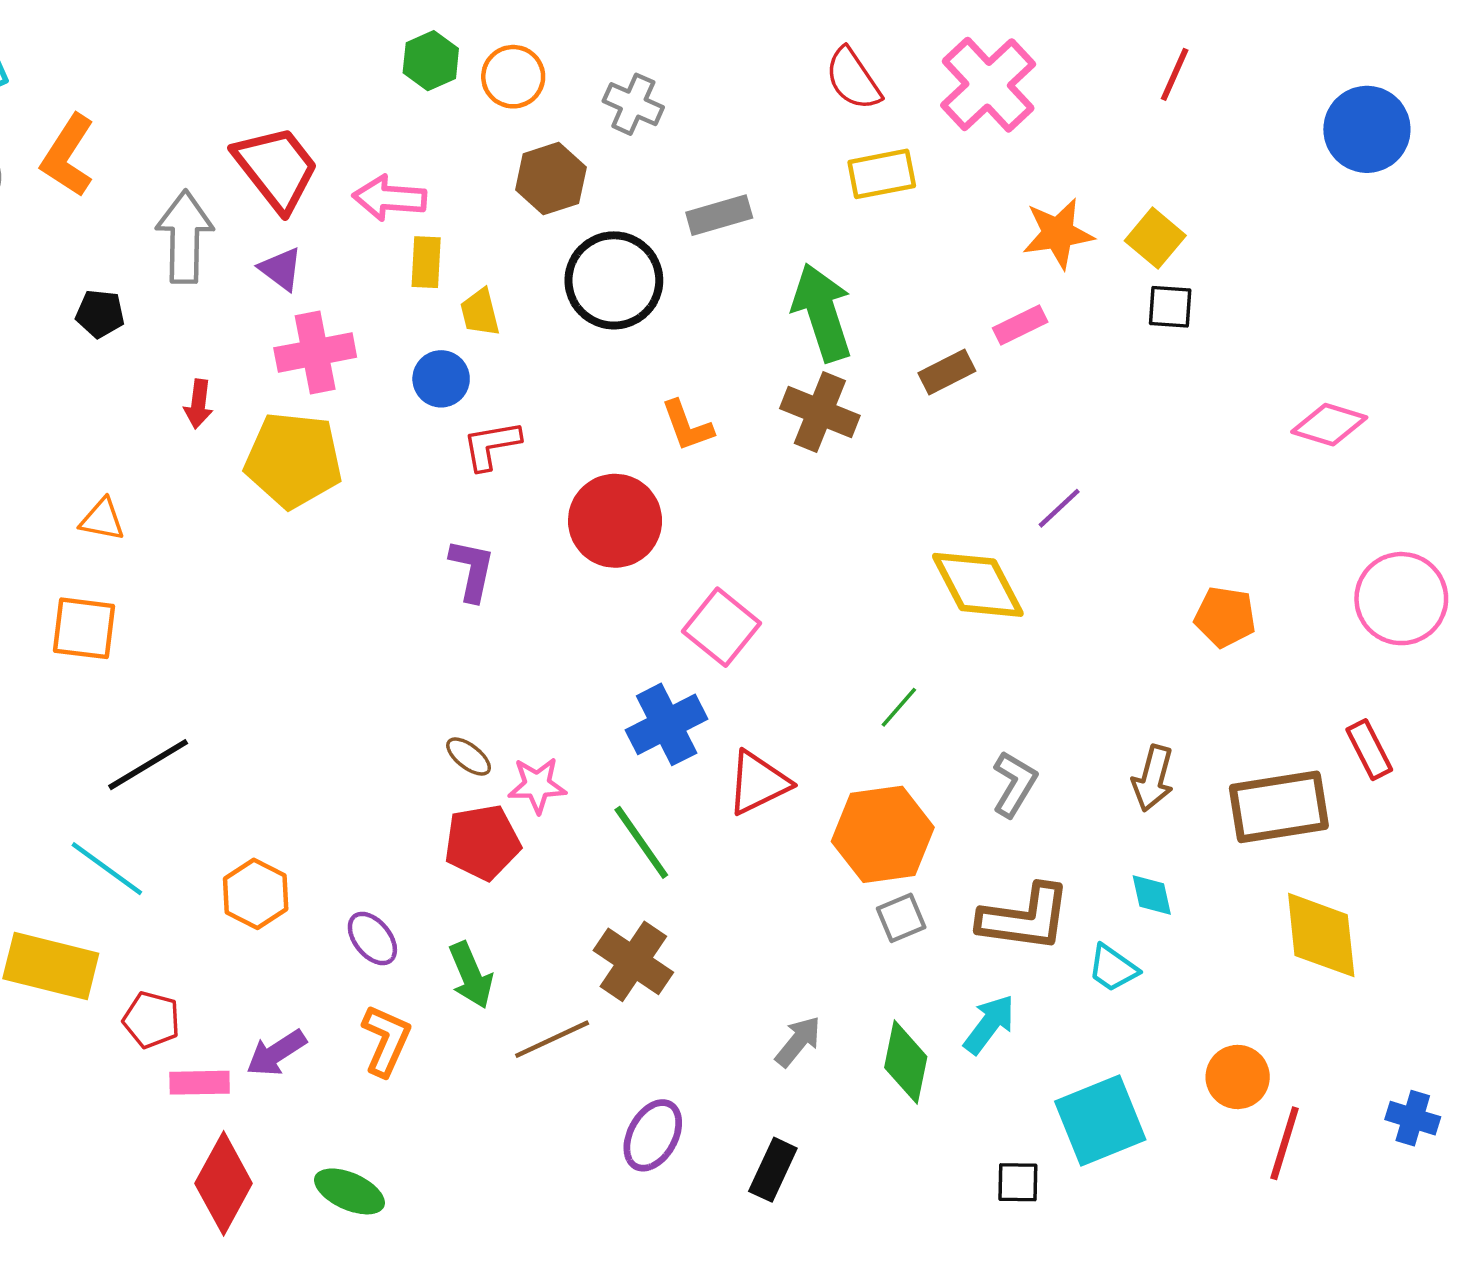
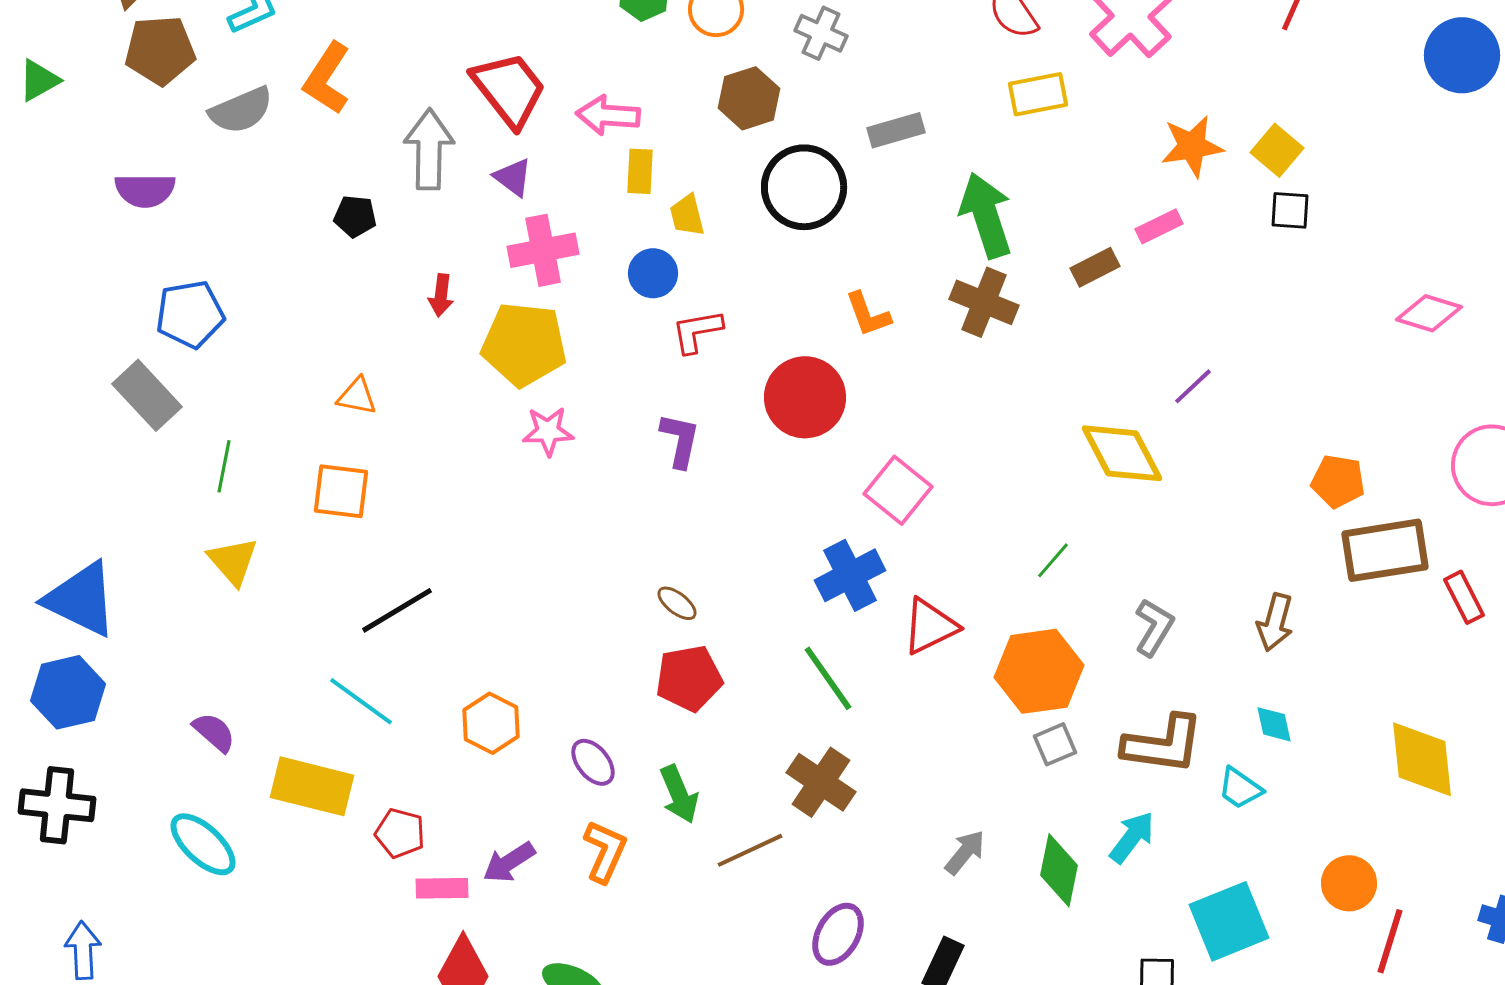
pink star: (537, 785) -> (548, 431), moved
brown rectangle: (1279, 807) -> (1385, 550), moved

